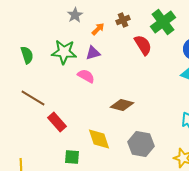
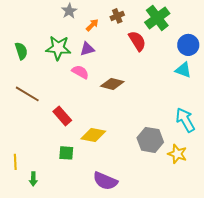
brown diamond: (122, 105) -> (112, 84), moved
red rectangle: (57, 122) -> (62, 116), moved
yellow diamond: (99, 139) -> (93, 135), turned -60
gray hexagon: (141, 144) -> (150, 140), moved

